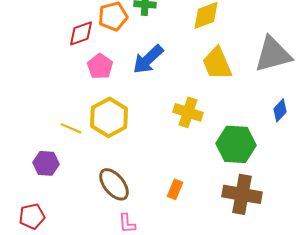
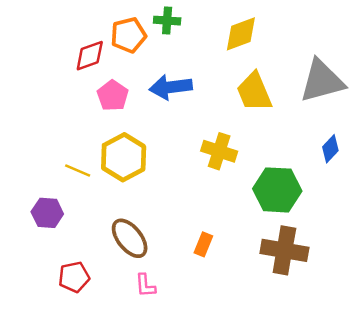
blue arrow: (148, 59) -> (171, 87), turned 36
red pentagon: (32, 216) -> (74, 277), moved

